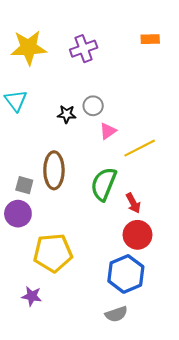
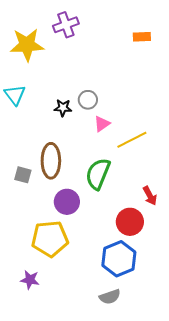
purple cross: (84, 49) -> (66, 25), moved
red arrow: (133, 203) -> (150, 196), moved
purple circle: (18, 214) -> (67, 202), moved

